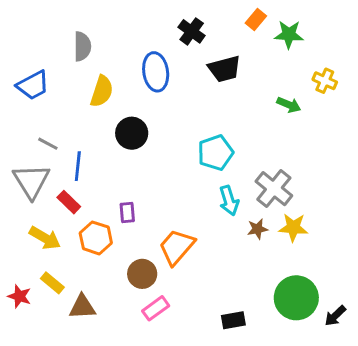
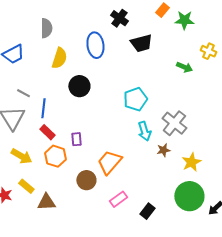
red rectangle: (69, 202) -> (47, 132), moved
yellow star: (293, 227) -> (191, 162), moved, turned -30
pink rectangle: (156, 308) -> (118, 199), moved
black rectangle: (233, 320) -> (147, 211), turned -42

